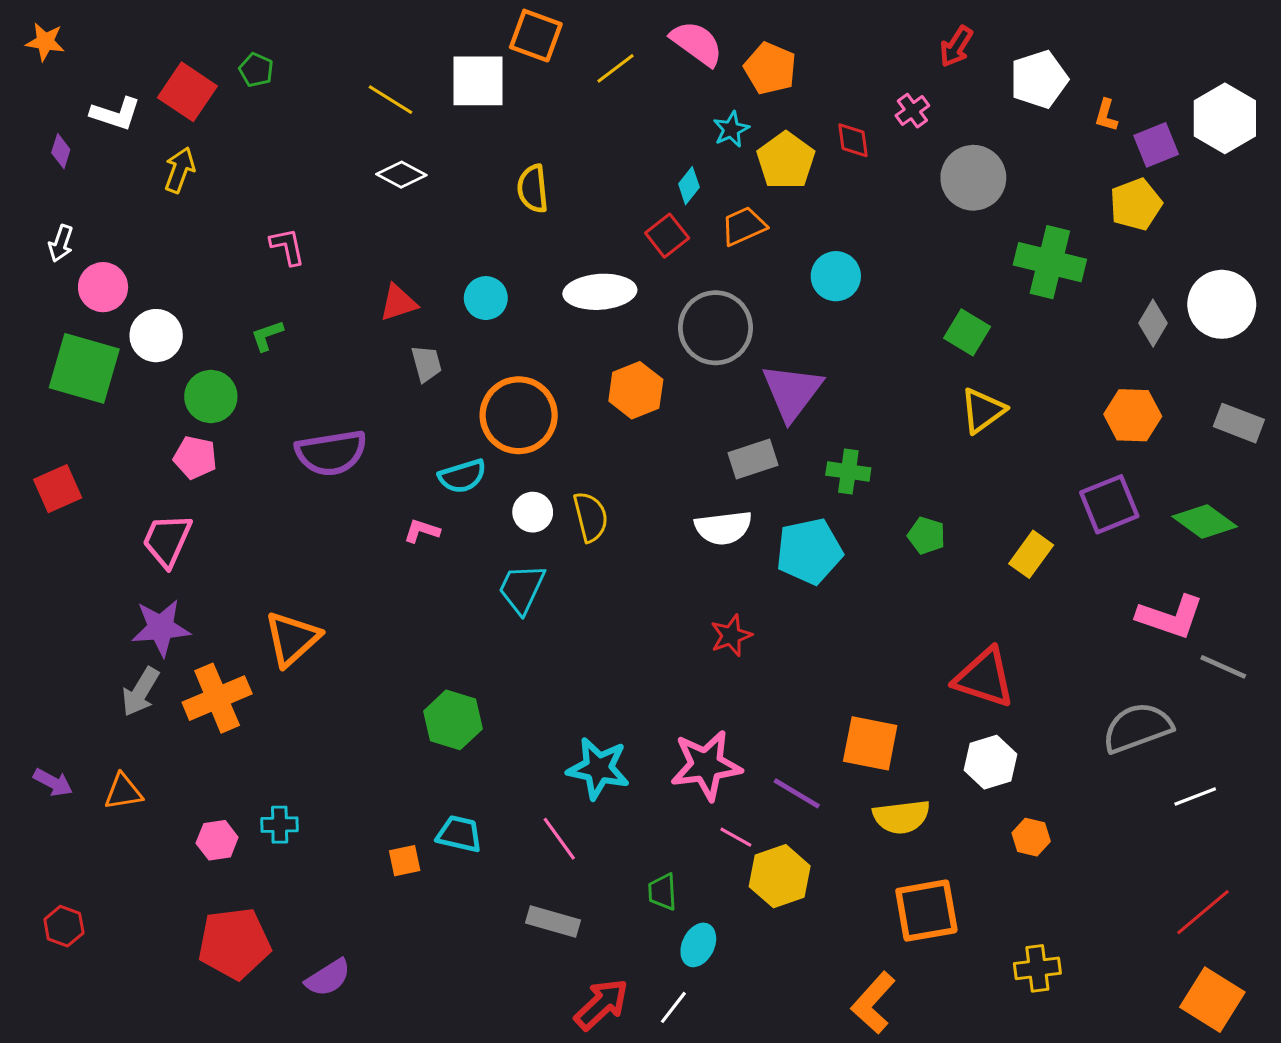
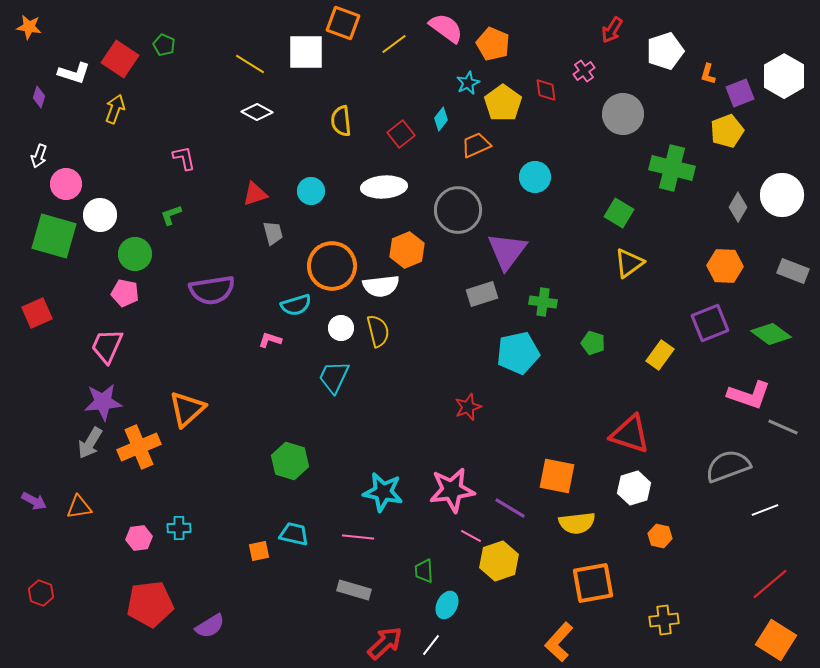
red square: (667, 236) -> (401, 134), moved
white semicircle: (723, 528) -> (381, 286), moved
pink line: (559, 839) -> (358, 537), turned -48

